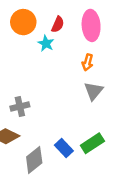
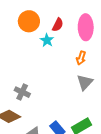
gray cross: (20, 106) -> (22, 92), turned 35

